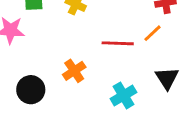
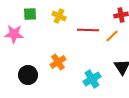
red line: (118, 43) -> (88, 30), moved

